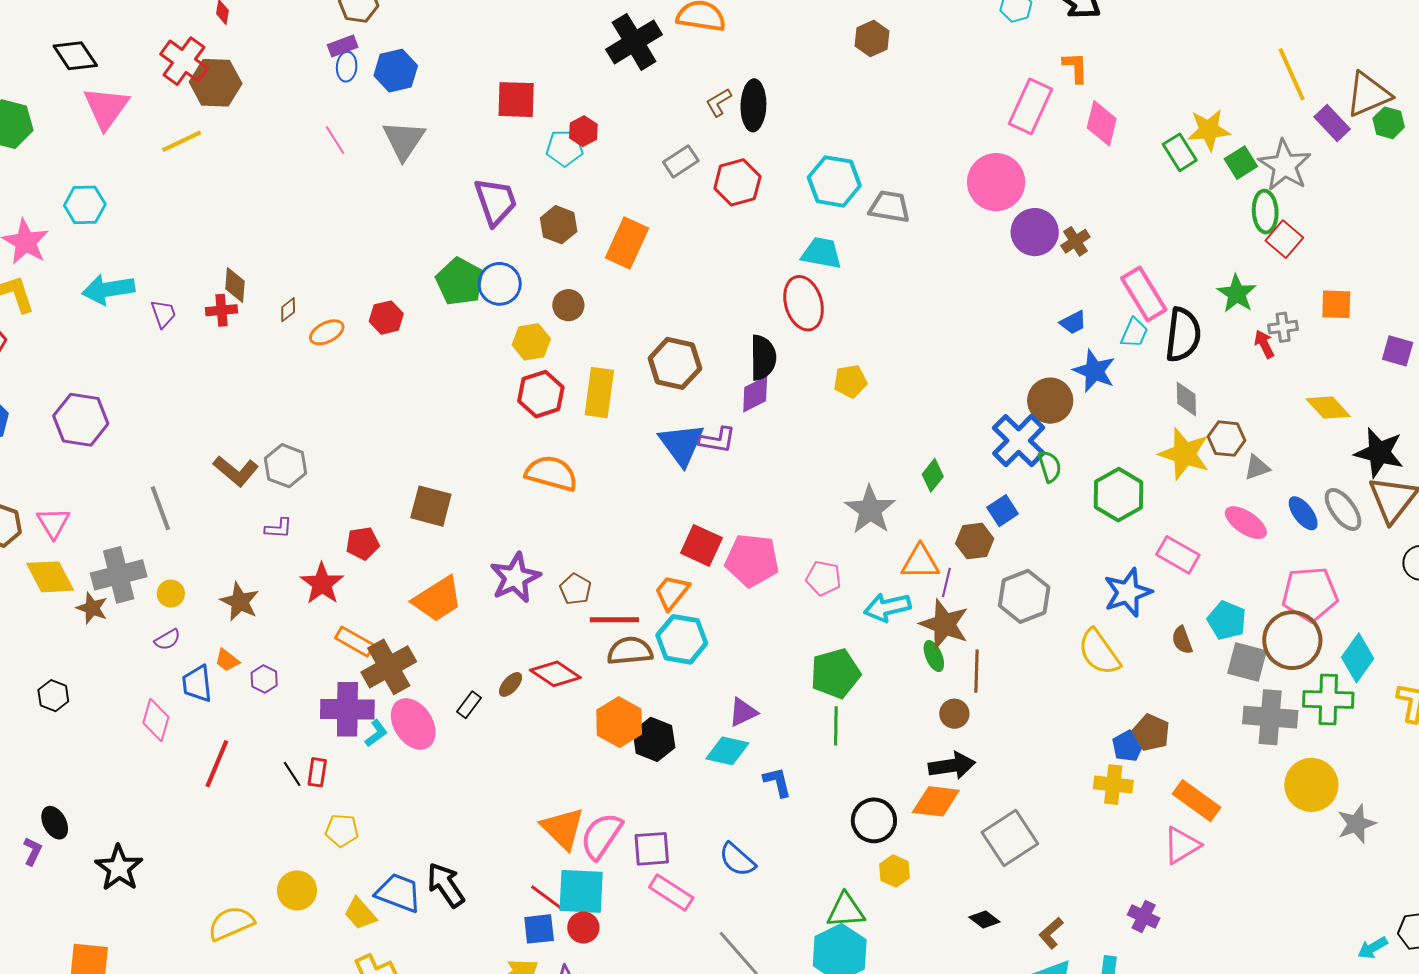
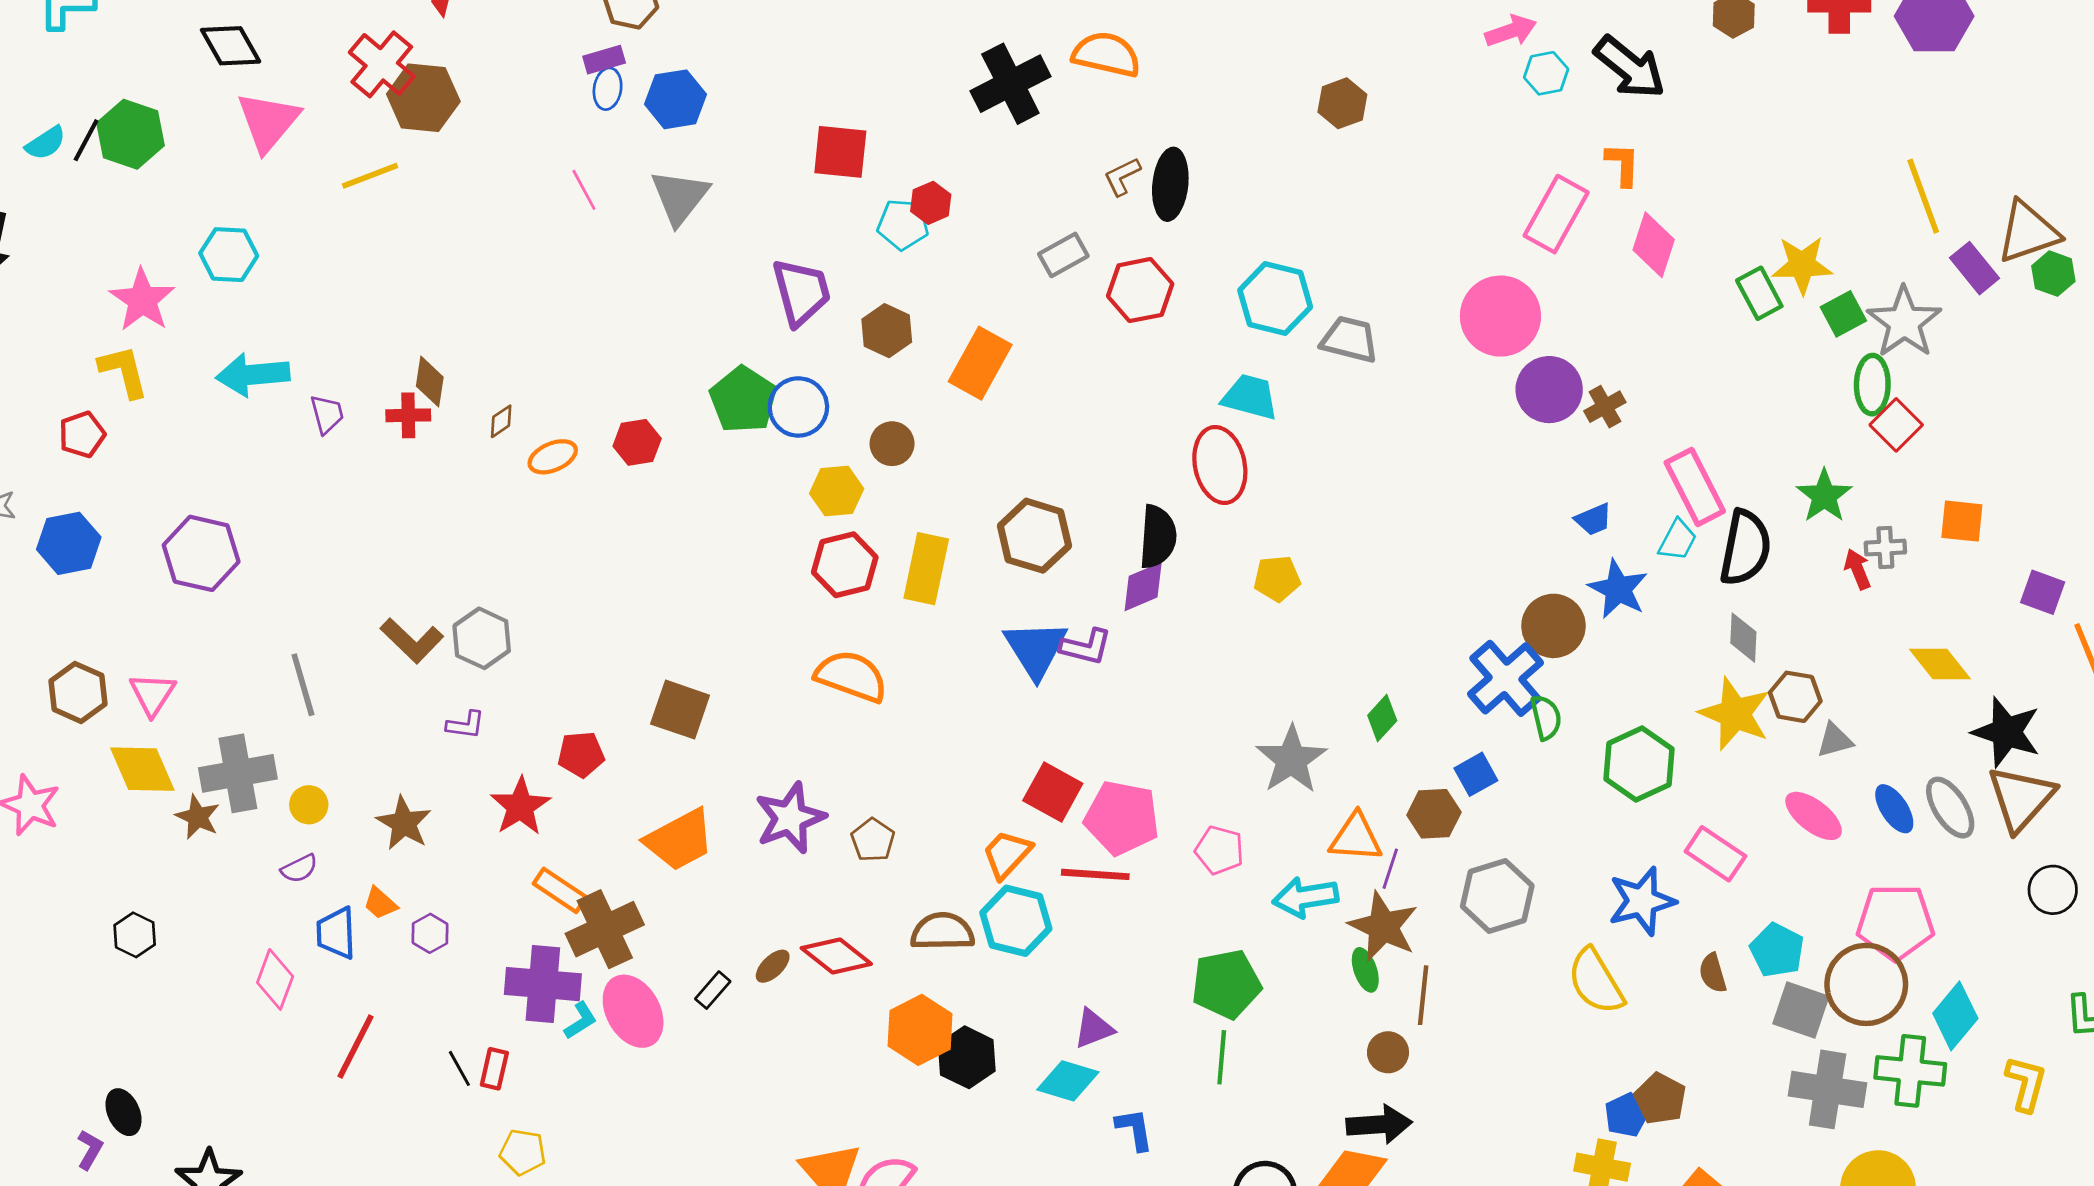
red line: (614, 620) -> (1095, 874), moved

